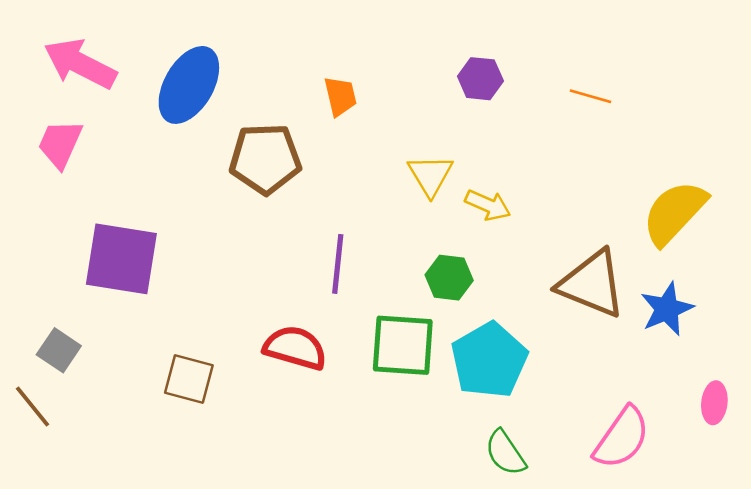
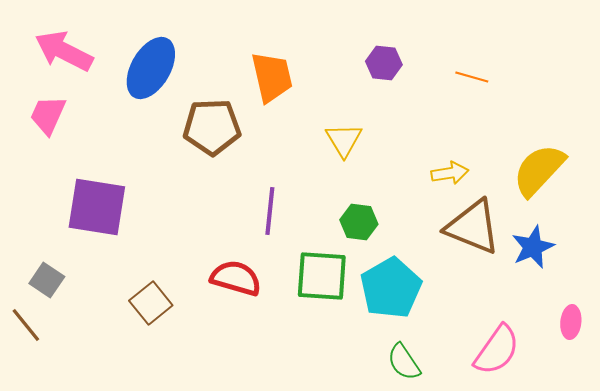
orange trapezoid: (340, 96) -> (272, 77), size x1.6
yellow arrow: (488, 205) -> (450, 173), moved, turned -33
brown square: (189, 379) -> (151, 303), turned 36

